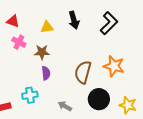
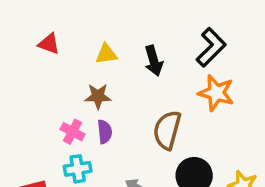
black arrow: (74, 20) -> (154, 61), moved
pink cross: (19, 42) -> (73, 132), moved
orange star: (114, 66) -> (216, 93), moved

